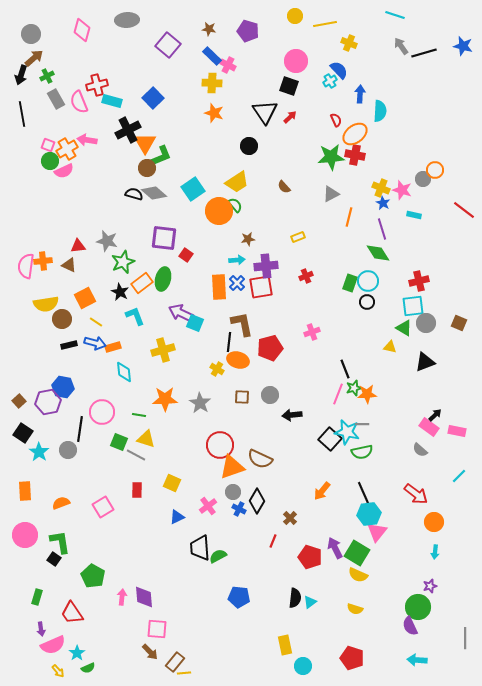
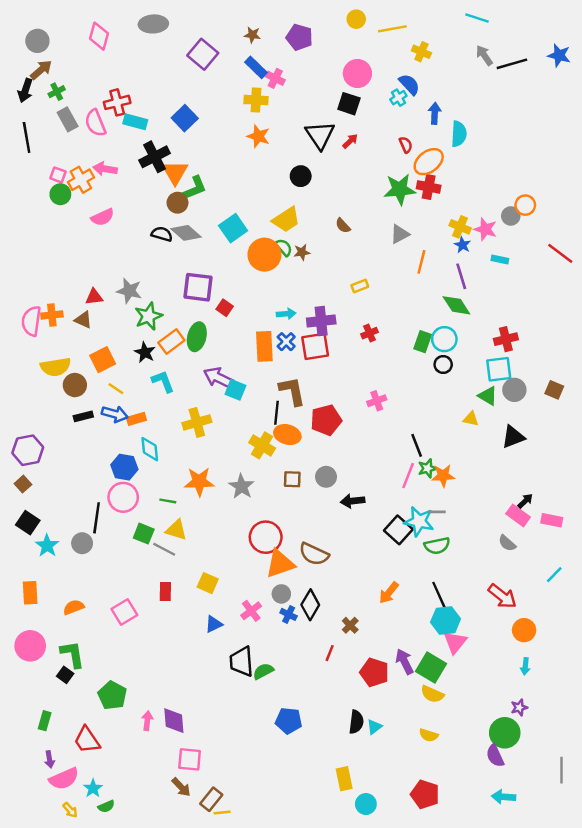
pink semicircle: (64, 171) -> (103, 217), moved
brown star: (248, 239) -> (302, 252), moved
yellow cross: (217, 369) -> (262, 445), size x1.5
blue hexagon: (63, 387) -> (124, 467), moved
purple hexagon: (48, 402) -> (28, 450), moved

